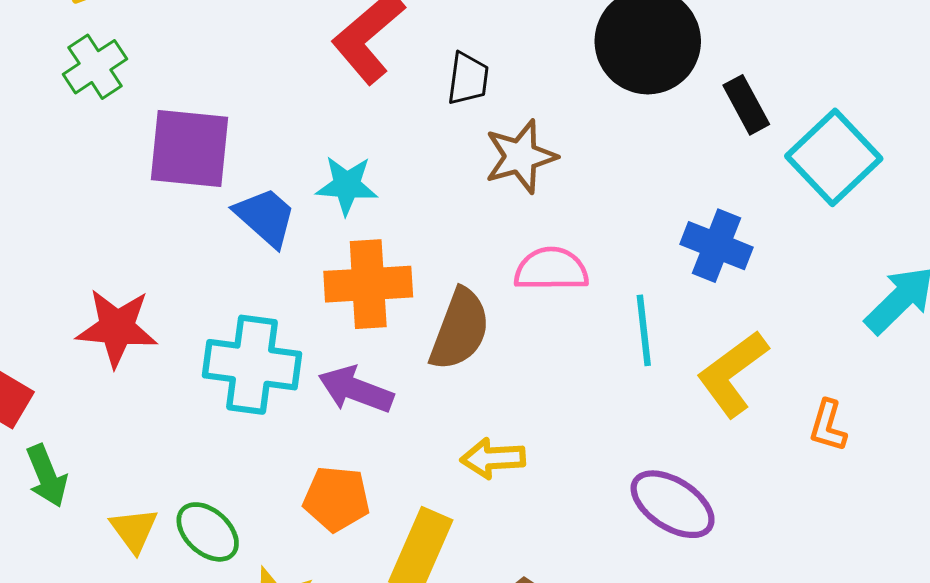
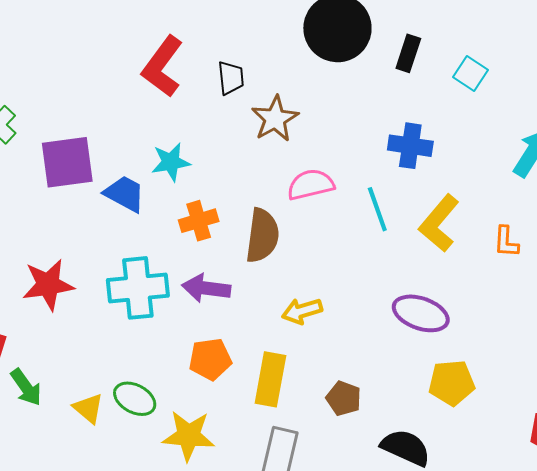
black rectangle: (746, 105) -> (408, 53), turned 60
cyan square: (834, 157) -> (471, 73), size x0.6
orange cross: (368, 284) -> (199, 221), size x0.7

